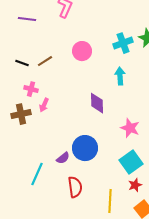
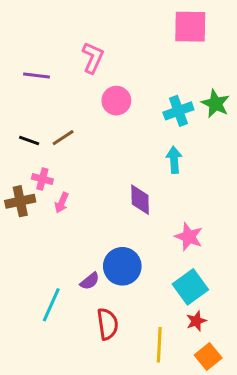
pink circle: (82, 51) -> (116, 101), moved
brown cross: (21, 114) -> (20, 201), moved

